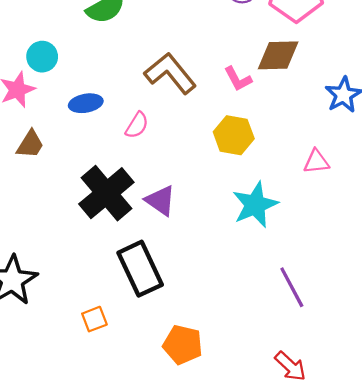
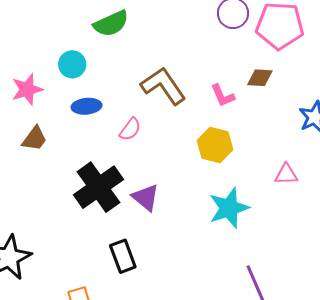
brown diamond: (278, 55) -> (260, 78), size x0.7
cyan circle: (42, 57) -> (72, 64), moved
black rectangle: (140, 269) -> (123, 256), size x0.7

